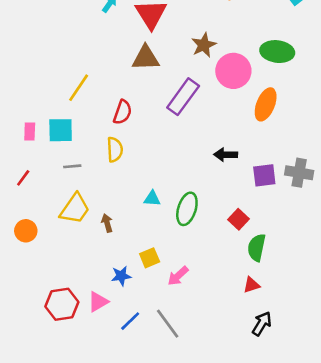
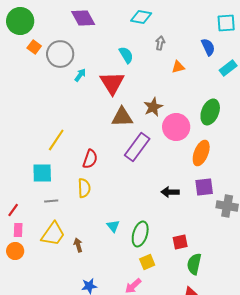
green ellipse: (277, 52) -> (210, 112), turned -75
brown triangle: (146, 58) -> (122, 117), moved
pink rectangle: (30, 131) -> (18, 230), moved
purple square: (264, 175) -> (204, 187), moved
cyan triangle: (152, 199) -> (113, 226), turned 48
red square: (239, 219) -> (180, 242), turned 35
yellow square: (150, 258) -> (147, 262), moved

